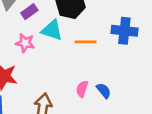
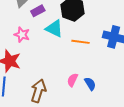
pink star: (25, 43) -> (22, 35), moved

